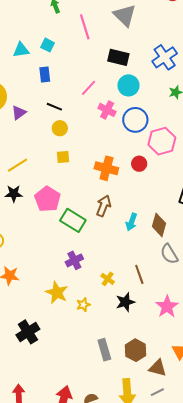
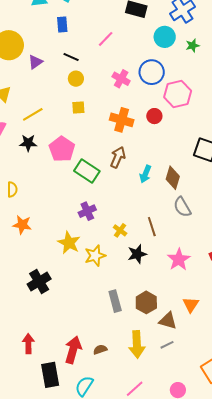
cyan circle: (128, 85) -> (165, 37), moved
pink cross: (107, 110) -> (121, 79), moved
yellow star: (83, 305) -> (95, 256), size x1.5

